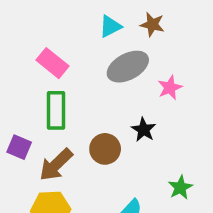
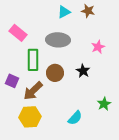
pink rectangle: (52, 63) -> (18, 33), moved
gray ellipse: (128, 67) -> (58, 40), moved, turned 30
brown circle: (105, 149) -> (55, 73), moved

